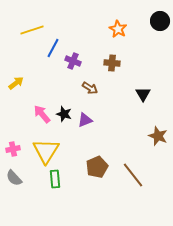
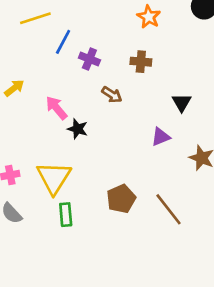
pink arrow: (42, 114) -> (56, 108), moved
purple triangle: (85, 120) -> (161, 137), moved

